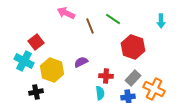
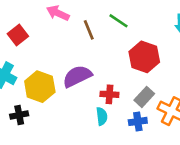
red square: (36, 42) -> (18, 35), moved
purple semicircle: (81, 62) -> (77, 76), size x1.6

